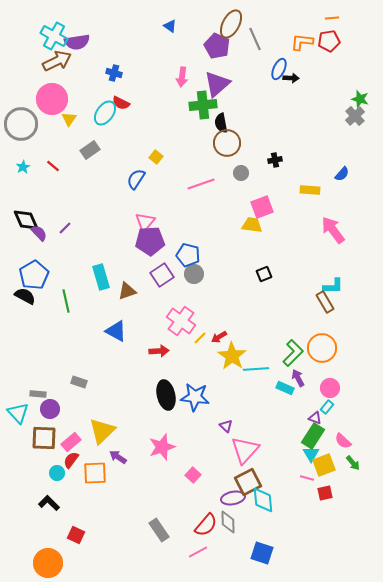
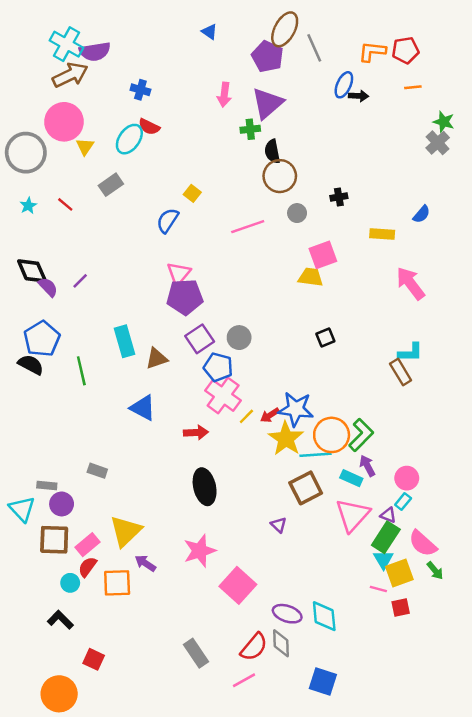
orange line: (332, 18) -> (413, 87), moved
green cross: (203, 105) -> (250, 129), size x0.6
blue pentagon: (188, 255) -> (218, 367), moved
orange circle: (322, 348) -> (332, 435), moved
blue star: (195, 397) -> (296, 409), moved
pink semicircle: (343, 441) -> (423, 543), size x1.4
pink triangle: (245, 450) -> (352, 515), moved
pink square: (193, 475) -> (238, 585), size x1.8
brown square: (248, 482) -> (306, 488), moved
purple ellipse: (233, 498) -> (287, 614), turned 30

